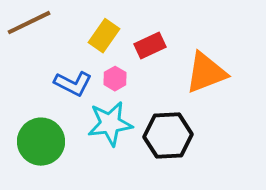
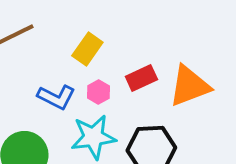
red rectangle: (150, 46) -> (141, 78), moved

